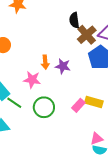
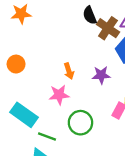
purple star: (63, 66) -> (101, 75), moved
green line: (14, 103) -> (47, 137), moved

